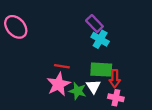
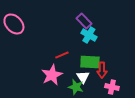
red line: (62, 66) -> (62, 55), moved, turned -32
green star: (78, 91) -> (76, 87), moved
pink cross: (116, 98) -> (112, 87), moved

